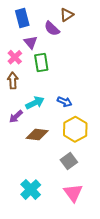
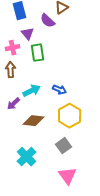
pink cross: (15, 57) -> (13, 48), turned 32
cyan cross: (31, 190) -> (27, 157), moved

